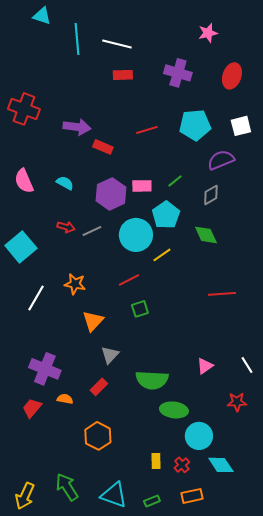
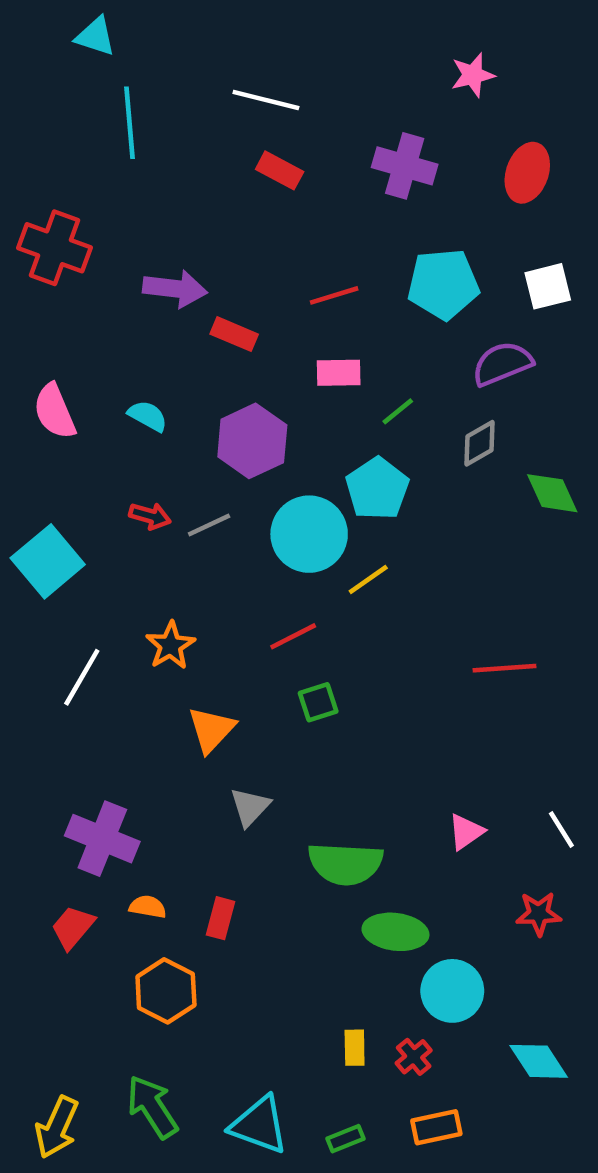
cyan line: (77, 39) -> (130, 123), moved
red rectangle: (123, 75) -> (280, 170), turned 30
pink rectangle: (142, 186) -> (339, 373), moved
green diamond: (206, 235) -> (552, 493), moved
orange star: (75, 284) -> (170, 645), turned 30
red rectangle: (99, 387) -> (220, 918), moved, turned -30
orange hexagon: (98, 436) -> (166, 991), moved
cyan diamond: (221, 465) -> (539, 1061), moved

